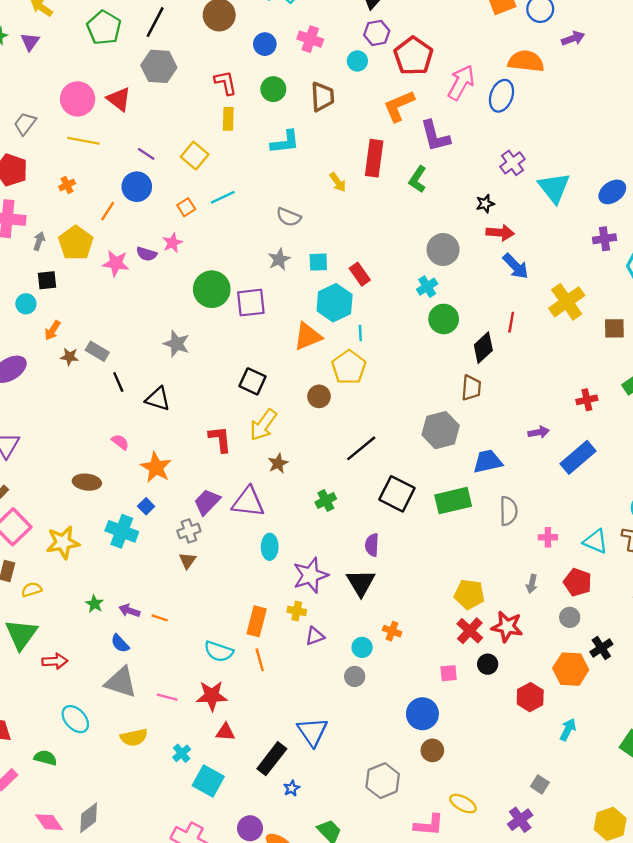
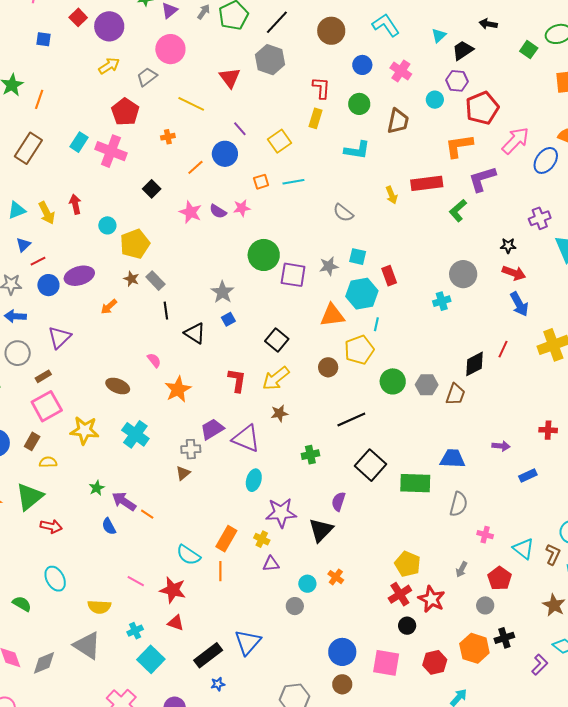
pink circle: (78, 99) -> (170, 49), moved
purple L-shape: (435, 136) -> (482, 179), turned 72
red rectangle: (374, 158) -> (427, 183), turned 60
gray arrow: (39, 241) -> (204, 12), moved
yellow pentagon: (76, 243) -> (135, 244), moved
gray star: (279, 259) -> (329, 266), moved
black square: (47, 280) -> (152, 189), moved, turned 36
green circle: (444, 319) -> (393, 381), moved
orange arrow: (52, 330) -> (109, 307), moved
gray hexagon: (441, 430) -> (427, 385), moved, size x0.7
blue rectangle: (578, 457) -> (528, 476), size x0.6
blue square: (146, 506) -> (228, 319), moved
purple arrow: (129, 611) -> (124, 501), size x1.4
pink square: (449, 673) -> (386, 663), moved, size x1.8
gray triangle: (121, 682) -> (87, 645), moved

